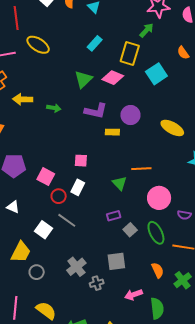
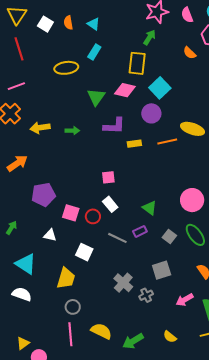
cyan rectangle: (95, 43) -> (94, 52), moved
yellow ellipse: (38, 45) -> (66, 68), moved, turned -30
cyan square: (156, 74) -> (160, 88), moved
purple circle: (130, 115) -> (151, 113), moved
orange line: (141, 169) -> (167, 142), moved
pink square: (46, 177) -> (71, 213), moved
green triangle: (119, 183) -> (149, 208), moved
white rectangle: (78, 187) -> (110, 204), turned -56
purple rectangle: (114, 216) -> (140, 231), moved
gray line: (67, 220) -> (117, 238), moved
gray circle: (37, 272) -> (73, 307), moved

